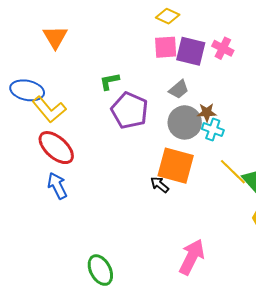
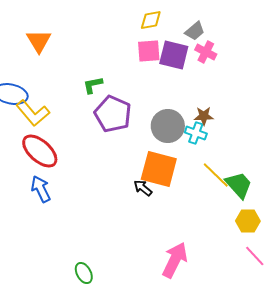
yellow diamond: (168, 16) -> (151, 20), turned -35
gray trapezoid: (179, 89) -> (195, 31), moved
brown star: (207, 112) -> (204, 116), moved
green ellipse: (100, 270) -> (84, 273), size x0.7

